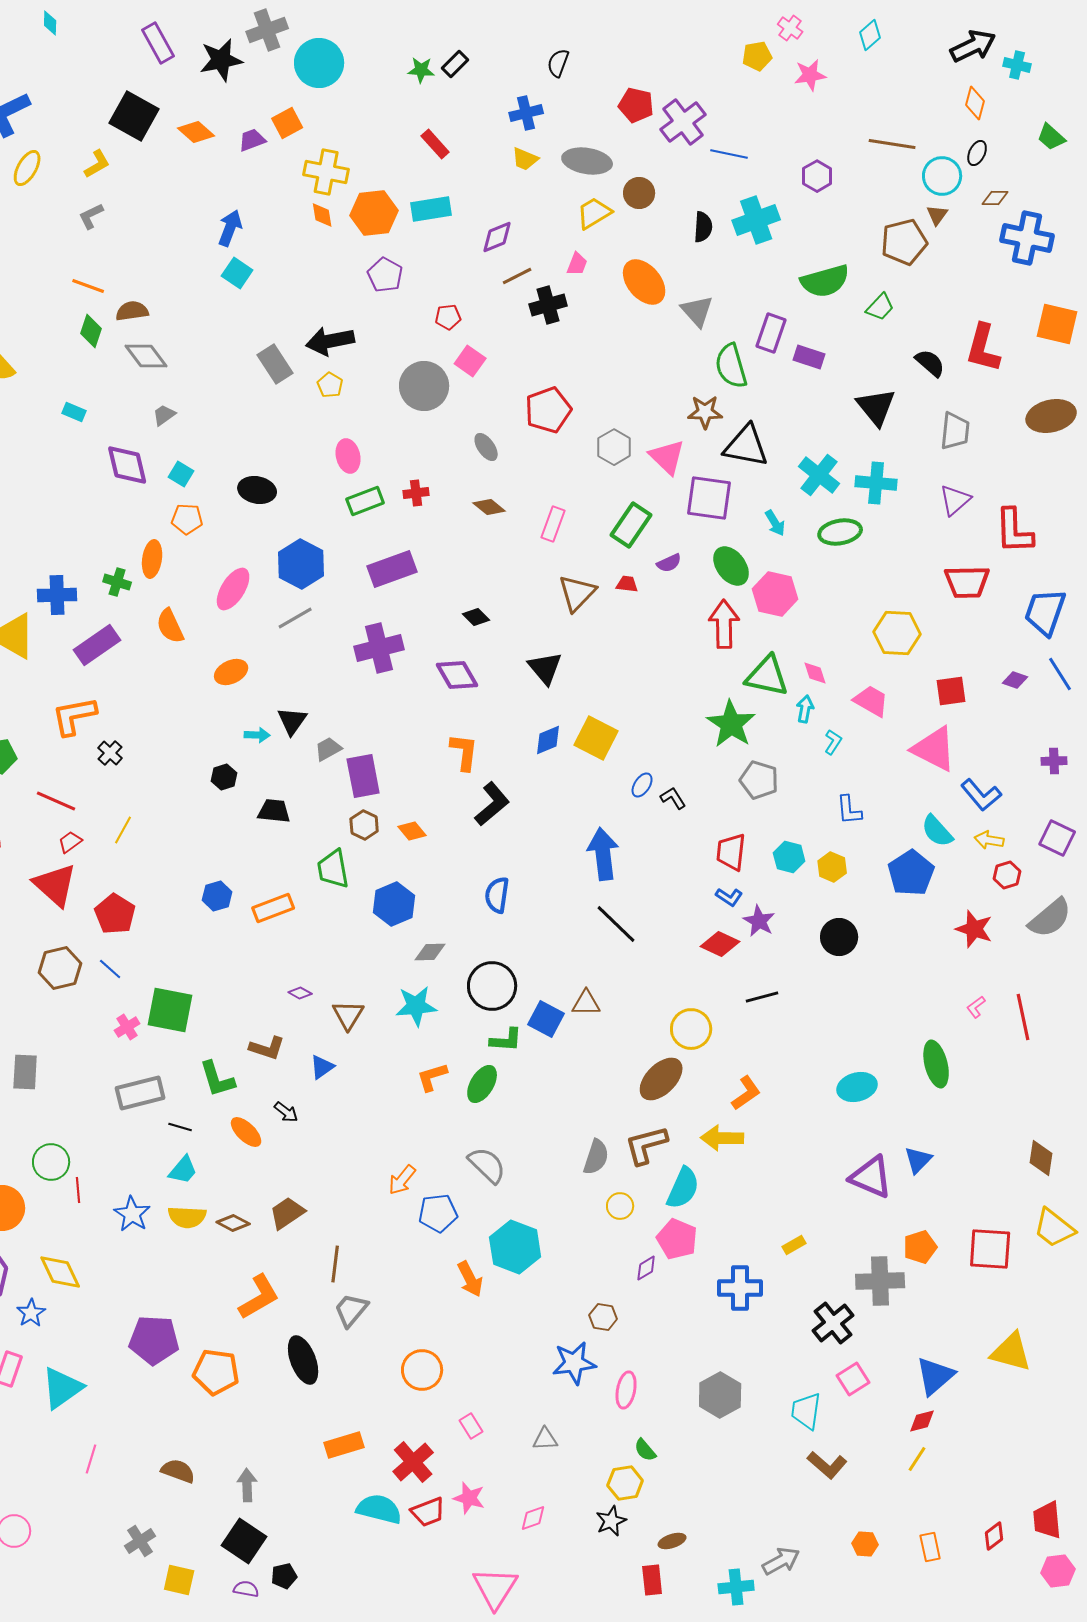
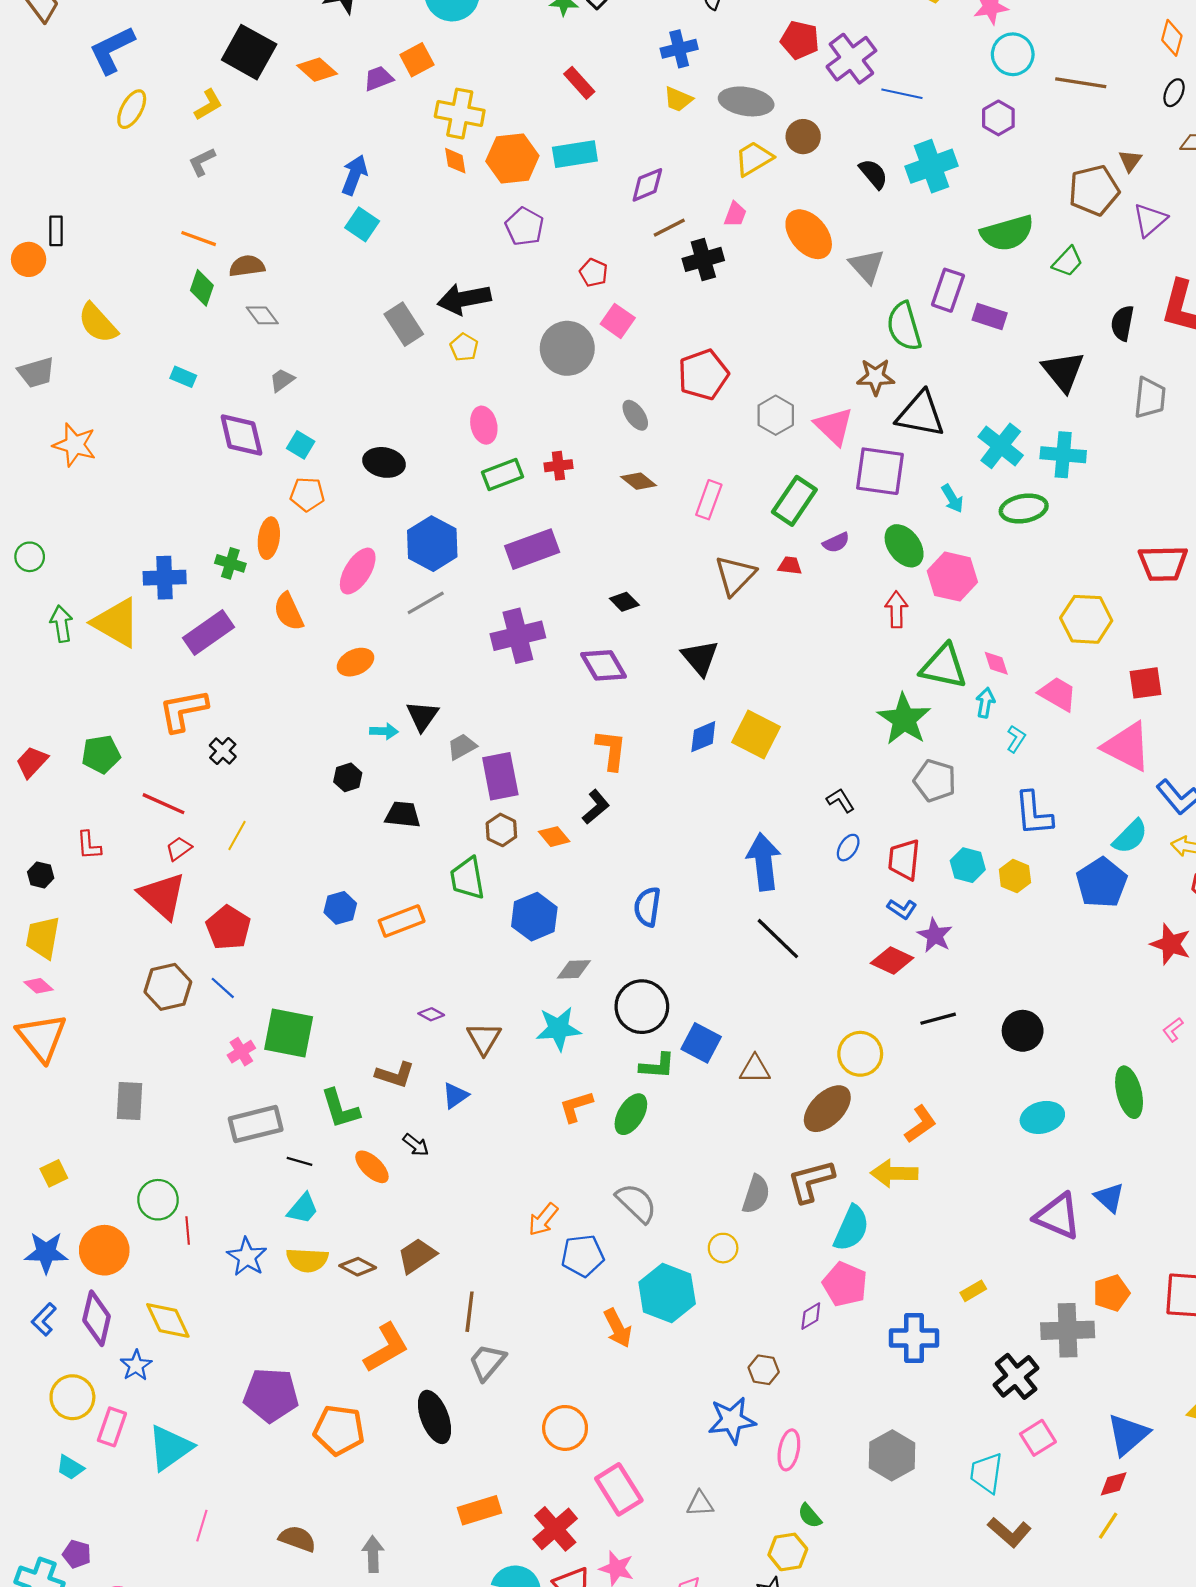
cyan circle: (942, 176) -> (1013, 54), moved
black semicircle: (703, 227) -> (873, 174), turned -44
red pentagon: (448, 317) -> (594, 273), turned 30
gray diamond: (146, 356) -> (262, 315), size x0.7
black semicircle: (930, 363) -> (1122, 323), turned -120
purple triangle: (955, 500) -> (1150, 220), moved
red arrow: (724, 624) -> (896, 609), size x0.7
blue ellipse: (642, 785) -> (848, 848), moved
black L-shape: (492, 804) -> (596, 807), moved, size x0.7
blue L-shape: (849, 810) -> (1034, 814), size x1.4
cyan semicircle: (937, 831) -> (1130, 837), turned -93
black circle: (839, 937) -> (1023, 1031), moved
brown triangle: (586, 1003) -> (755, 1069), moved
blue triangle: (918, 1160) -> (1109, 1198), turned -32
yellow circle: (620, 1206) -> (723, 1248), moved
pink rectangle: (471, 1426) -> (619, 1489), size x1.8

